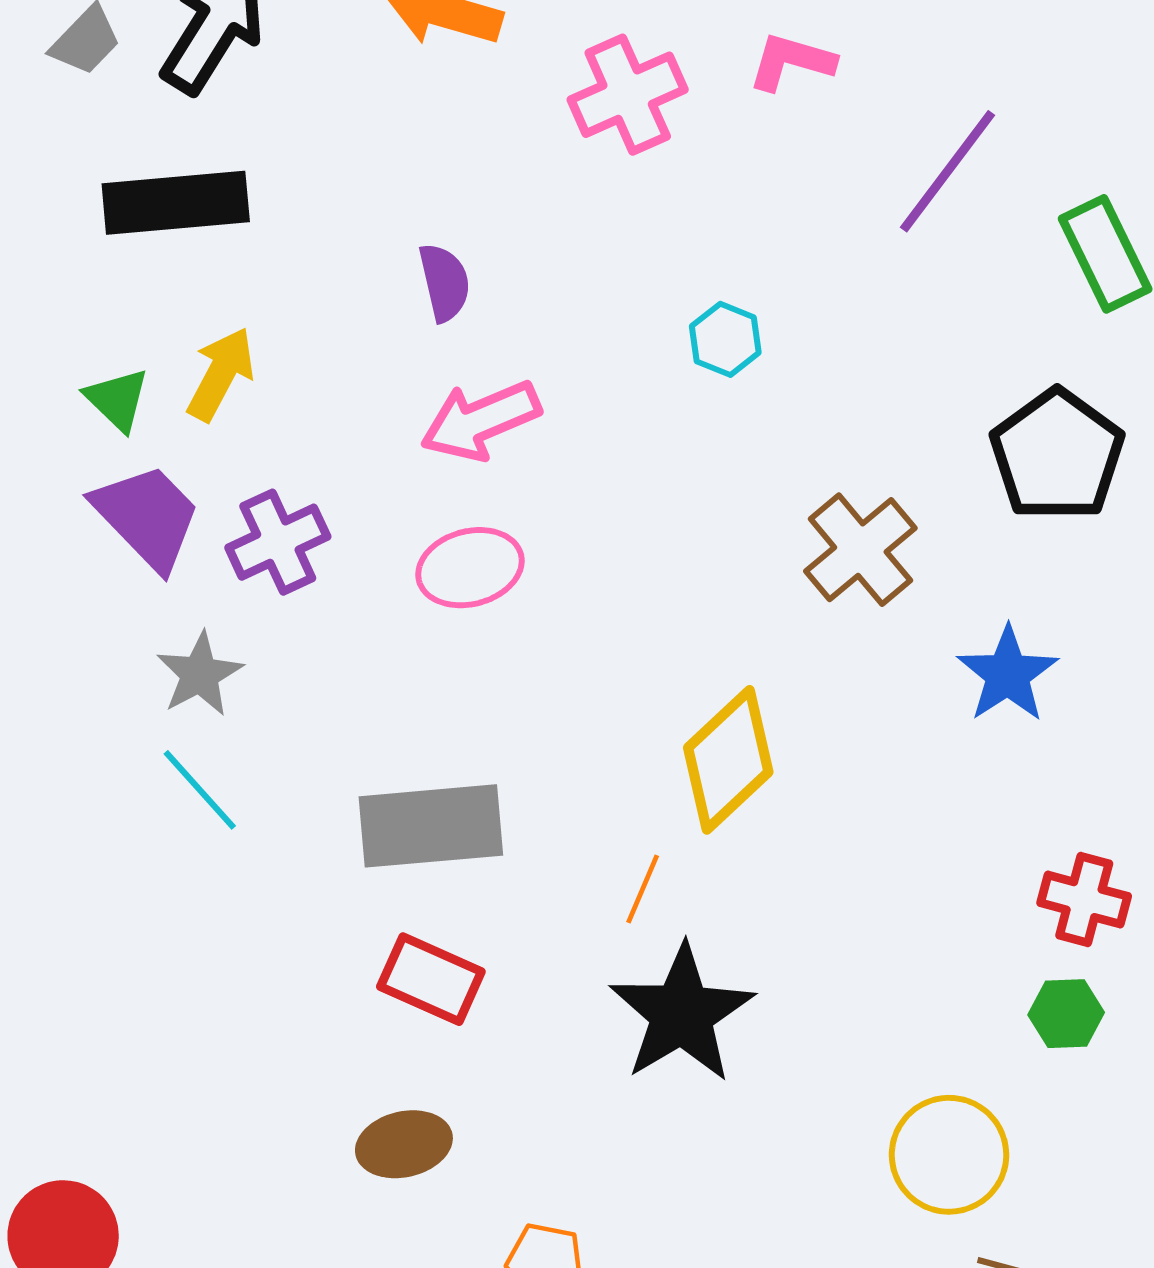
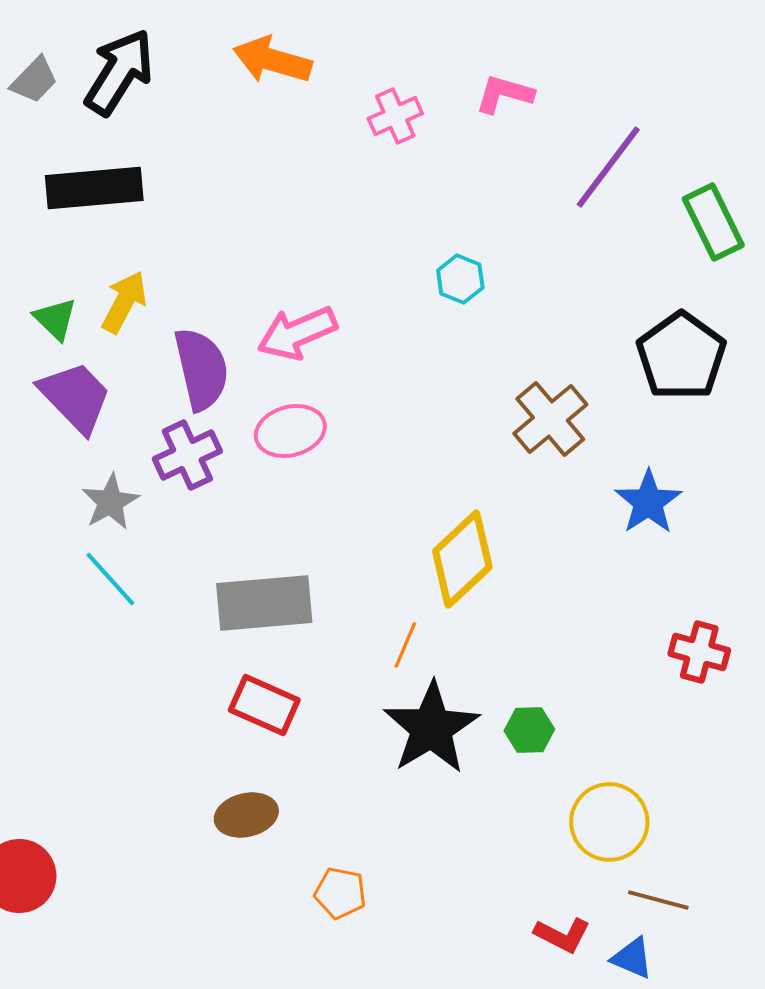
pink cross: (628, 95) -> (395, 116), size x0.7
purple semicircle: (444, 282) -> (201, 369), moved, size x1.6
purple cross: (278, 542) -> (187, 455), moved
green hexagon: (1066, 1014) -> (529, 730), moved

